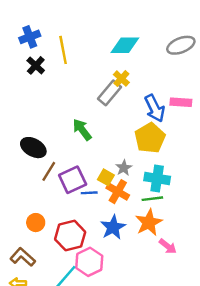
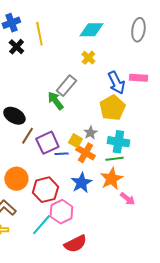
gray ellipse: (181, 45) -> (138, 30), turned -60
gray rectangle: (109, 93) -> (66, 86), moved
orange circle: (36, 223) -> (16, 179), size x1.5

